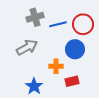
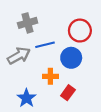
blue line: (58, 24) -> (45, 45), moved
red rectangle: (72, 81) -> (68, 93), turned -40

